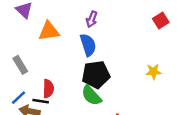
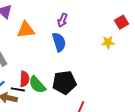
yellow star: (154, 72) -> (108, 42), moved
black pentagon: (96, 75) -> (64, 82), moved
green semicircle: (91, 95) -> (37, 85), moved

